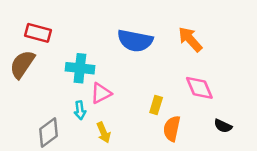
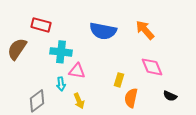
red rectangle: (38, 33) -> (41, 25), moved
pink triangle: (101, 93) -> (77, 71), turned 36

